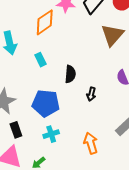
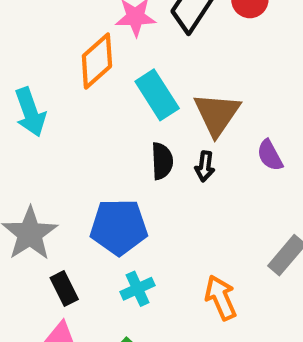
brown triangle: (112, 35) -> (217, 114), moved
cyan rectangle: (41, 60) -> (157, 95), moved, size x1.6
black arrow: (91, 94) -> (205, 166), moved

